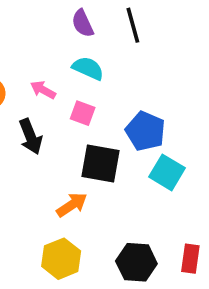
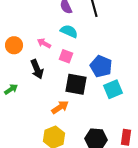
cyan square: (167, 172) -> (113, 89), turned 36

